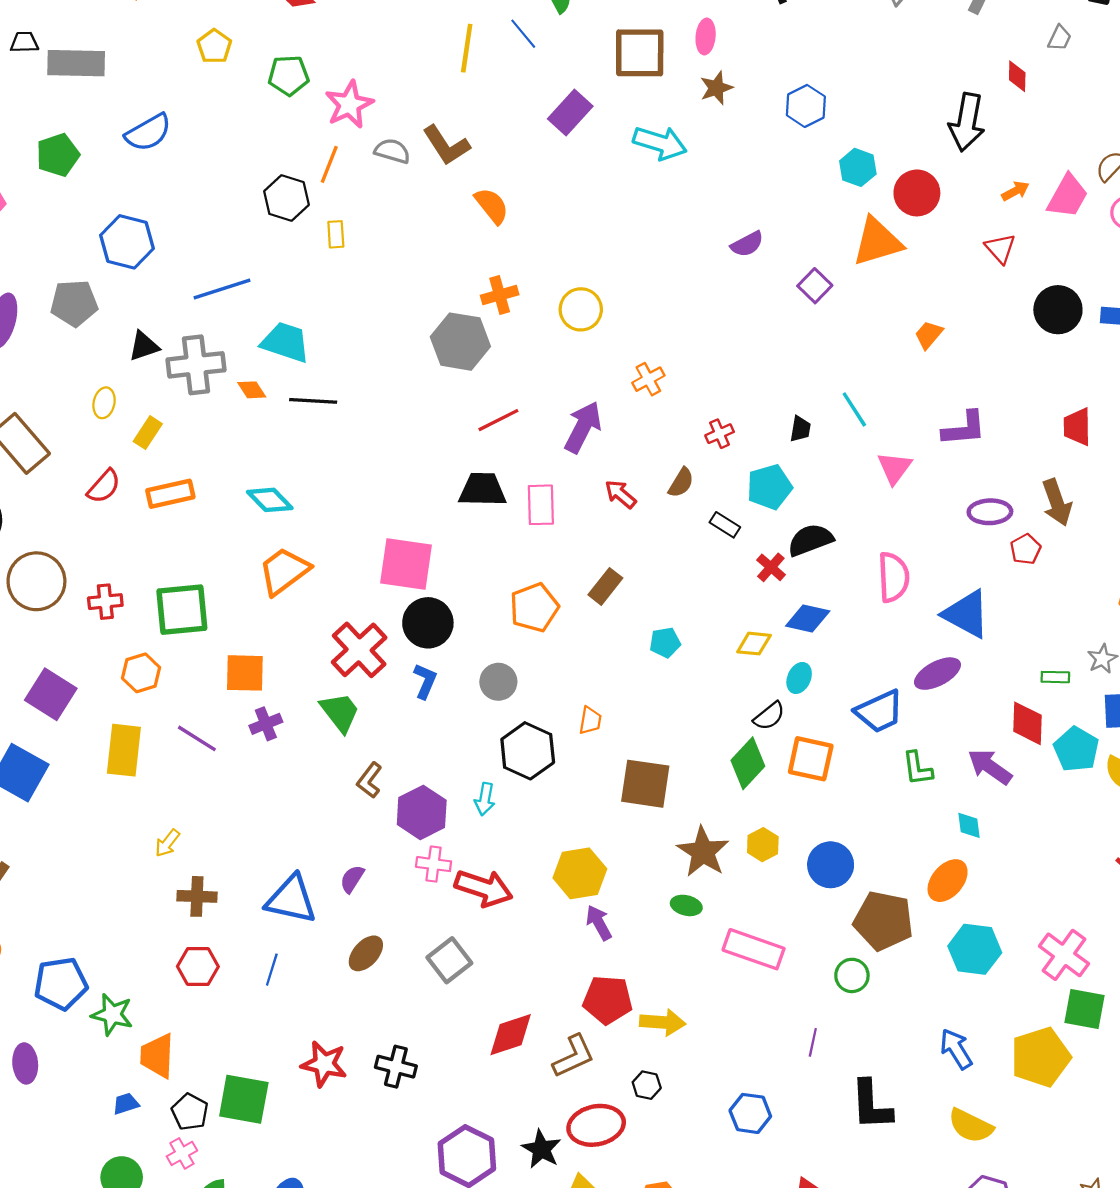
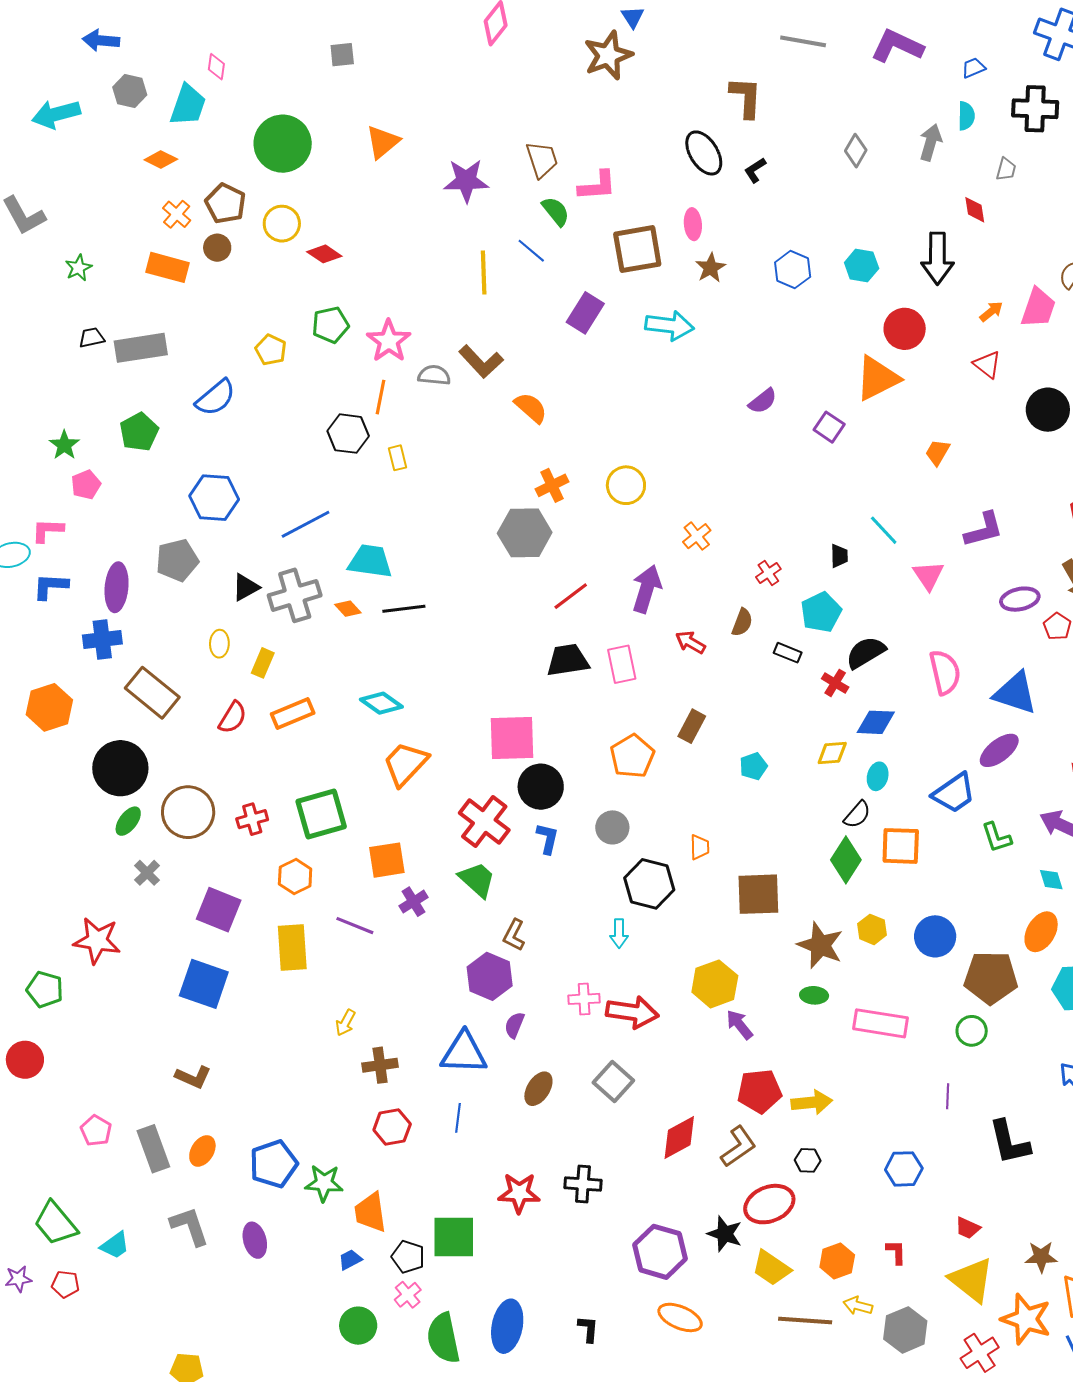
yellow pentagon: (214, 46) -> (271, 350), moved
cyan hexagon: (858, 167) -> (862, 266), moved
purple hexagon: (422, 812) -> (490, 976), moved

